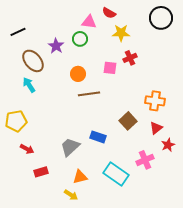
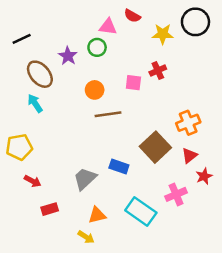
yellow star: (121, 33) -> (163, 34), moved
orange cross: (155, 101) -> (188, 123), turned -30
brown square: (128, 121) -> (155, 147), size x1.4

